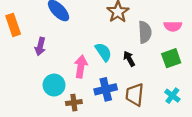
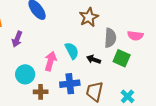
green square: (171, 58) -> (122, 58), moved, turned 36
black arrow: (129, 59) -> (94, 59), turned -48

